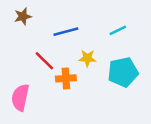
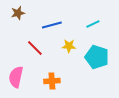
cyan pentagon: (123, 72) -> (97, 57), turned 30
orange cross: (66, 78) -> (52, 81), moved

